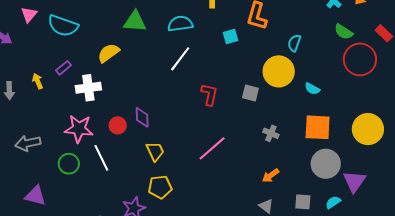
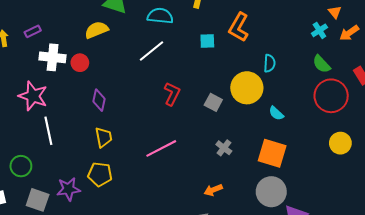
cyan semicircle: (294, 43) -> (269, 63), turned 150
yellow semicircle: (108, 53) -> (96, 30), moved
red circle: (118, 125) -> (80, 63), moved
yellow circle: (368, 129) -> (340, 143), moved, size x0.7
green circle: (69, 164) -> (21, 166), moved

